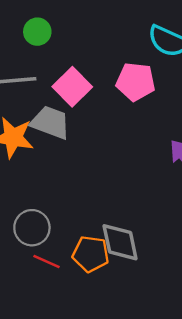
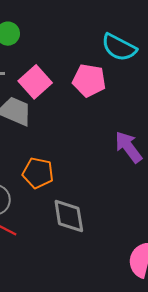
orange pentagon: (91, 254) -> (38, 173), moved

